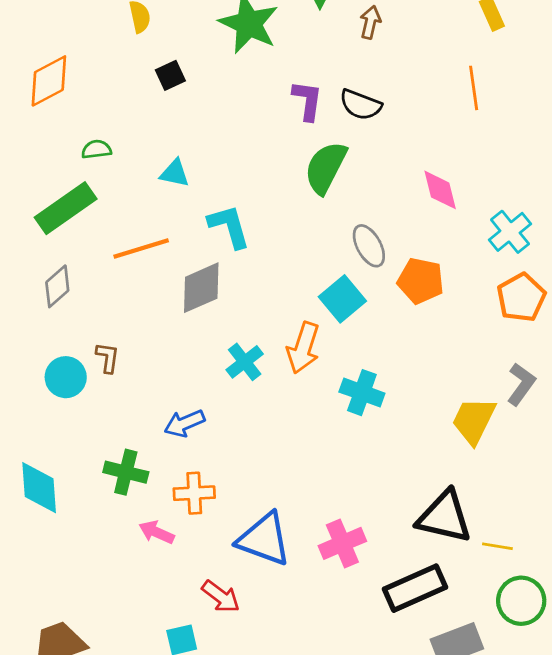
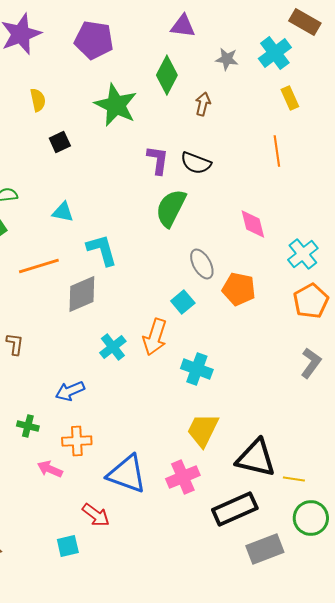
cyan square: (342, 299) -> (183, 302), size x0.7
yellow trapezoid: (474, 420) -> (203, 430), moved
green cross: (126, 472) -> (28, 426), size x0.7

